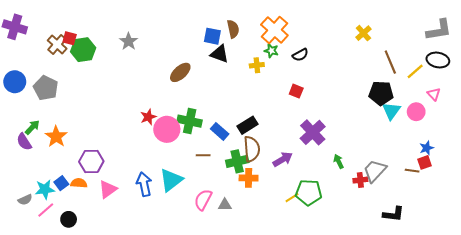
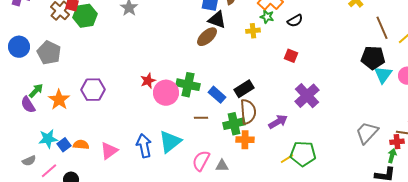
brown ellipse: (180, 72) -> (207, 37), moved
purple hexagon: (91, 161) -> (93, 90), moved
green arrow: (339, 161) -> (392, 156), moved, turned 40
red cross: (360, 180) -> (397, 142), moved
cyan star: (45, 189) -> (48, 139), moved

